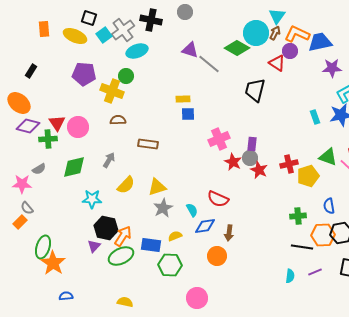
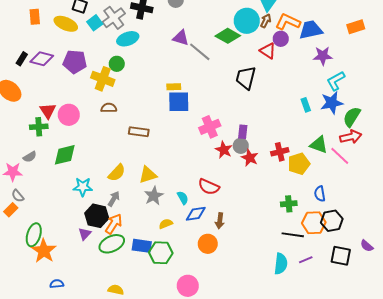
blue square: (188, 114) -> (179, 102), size x1.6
purple diamond: (28, 126) -> (42, 59), moved
gray arrow: (109, 160) -> (114, 199), moved
blue rectangle: (151, 245) -> (142, 246), moved
cyan semicircle: (290, 276) -> (281, 264), size x1.5

